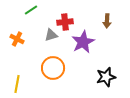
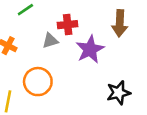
brown arrow: (107, 21) -> (120, 23), size x1.5
orange circle: (53, 68) -> (38, 82), moved

